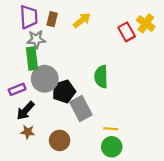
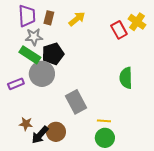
green rectangle: (32, 59) -> (30, 55), turned -50
green semicircle: (101, 77) -> (126, 78), moved
black pentagon: (64, 91) -> (53, 54), moved
black arrow: (26, 111) -> (40, 135), moved

